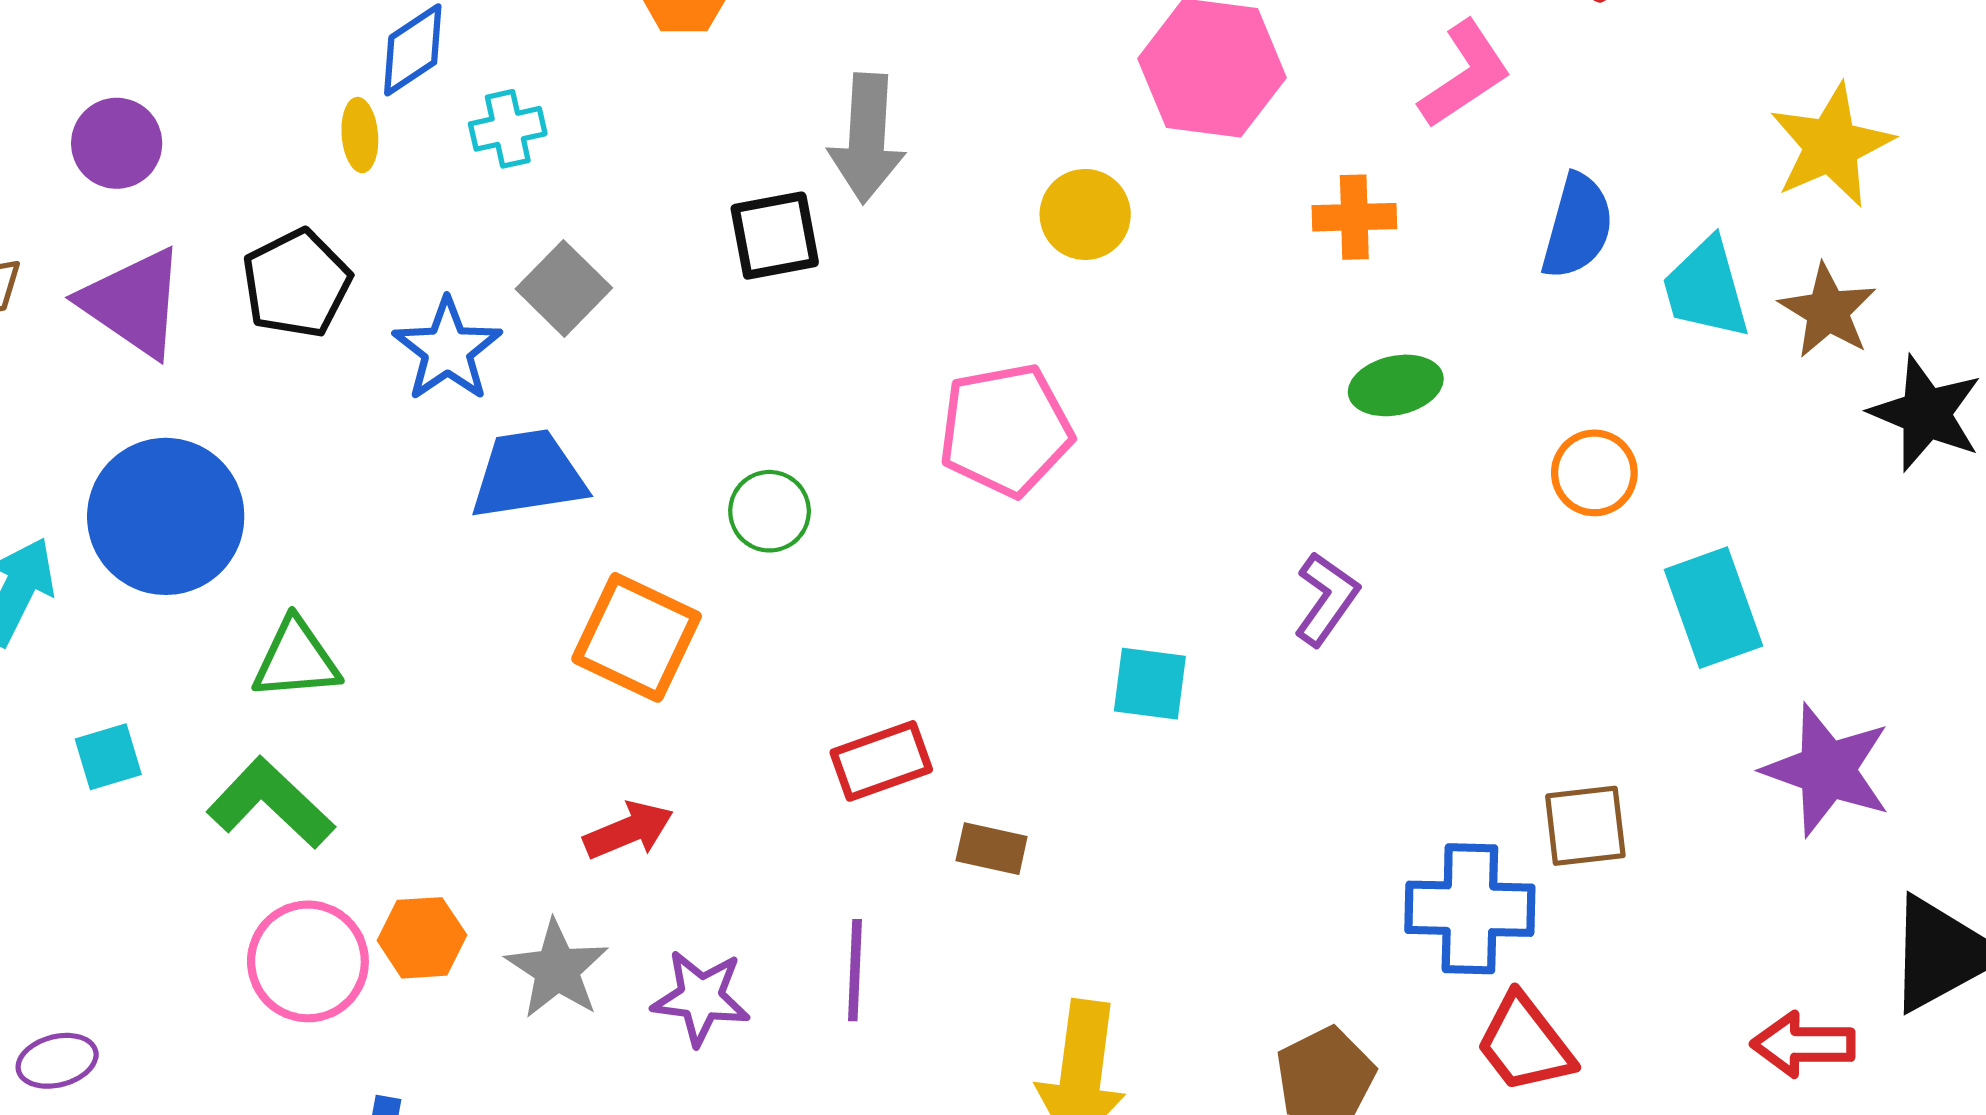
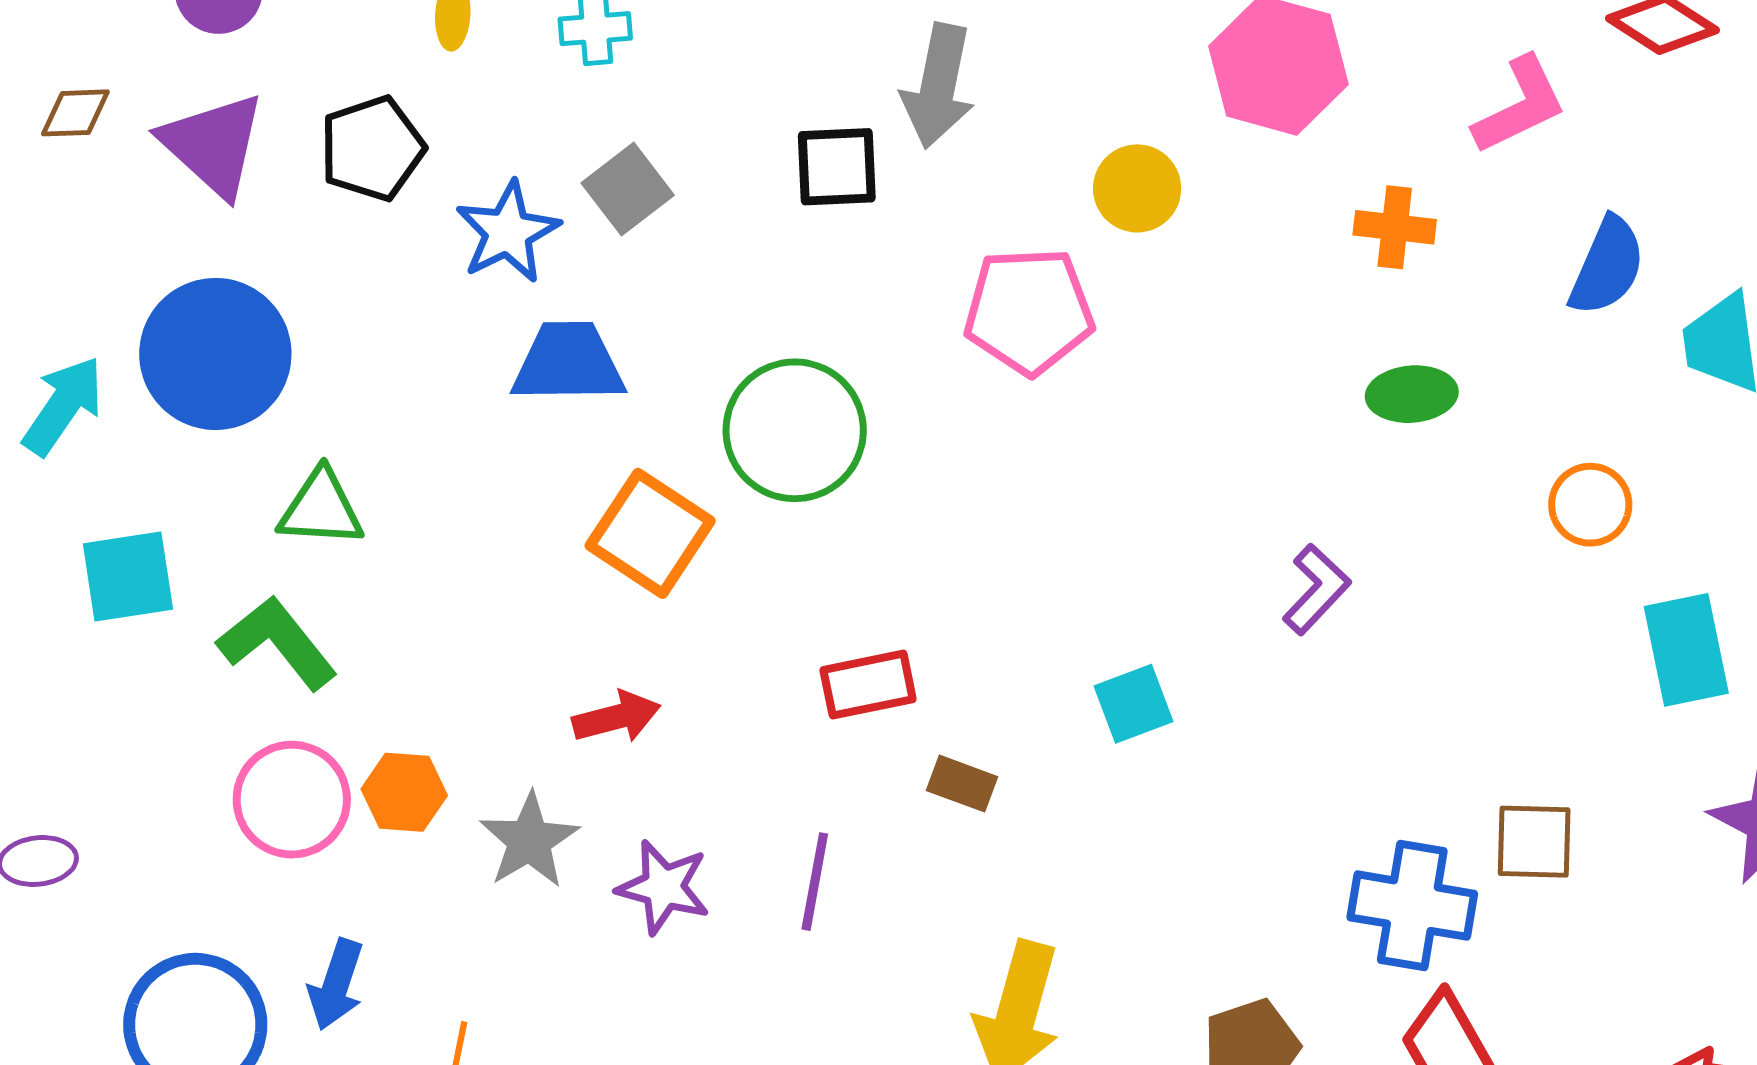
pink pentagon: (1006, 430) -> (1029, 311), moved
green circle: (770, 511) -> (795, 430), size x1.8
cyan square: (1150, 684) -> (1134, 704), moved, turned -36
cyan square: (108, 757) -> (128, 577), size x1.5

